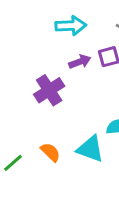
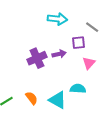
purple arrow: (80, 62) -> (59, 54), moved

